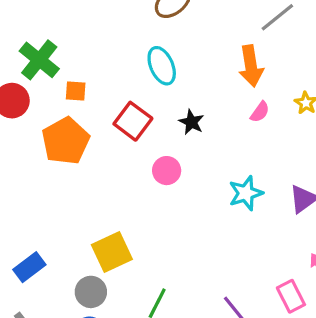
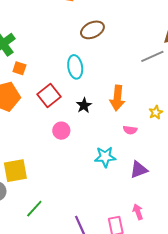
orange arrow: (251, 66) -> (117, 98), moved
pink semicircle: (260, 112) -> (130, 130), moved, turned 48

